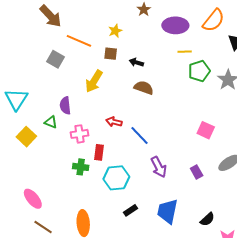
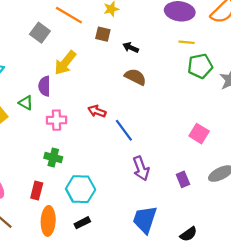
yellow arrow: (94, 81) -> (65, 63), moved
red rectangle: (99, 152) -> (37, 191), moved
cyan hexagon: (116, 178) -> (81, 189), moved
black rectangle: (131, 210) -> (82, 223), moved

